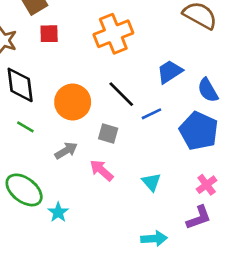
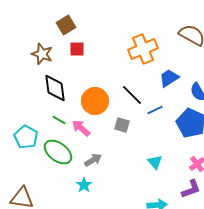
orange cross: (113, 34) -> (143, 49), moved
gray arrow: (66, 151) -> (93, 160), moved
pink arrow: (102, 170) -> (81, 128), moved
green ellipse: (24, 190) -> (58, 152), moved

